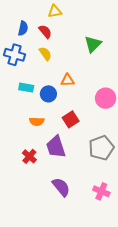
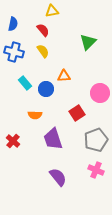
blue semicircle: (23, 28) -> (13, 24), moved
cyan rectangle: (26, 88) -> (25, 83), turned 40
red square: (71, 119) -> (77, 113), moved
red cross: (29, 156) -> (13, 141), moved
pink cross: (101, 191) -> (96, 170), moved

